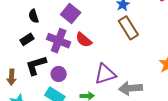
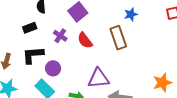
brown rectangle: (128, 28) -> (118, 38), moved
purple cross: (59, 41) -> (60, 36), size x0.6

